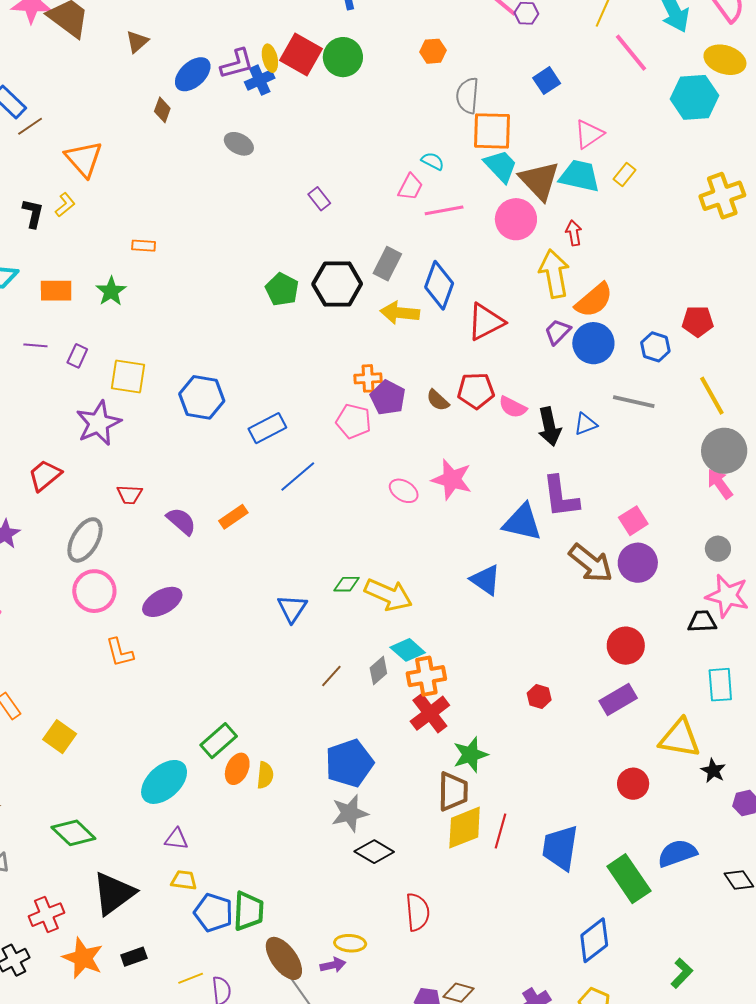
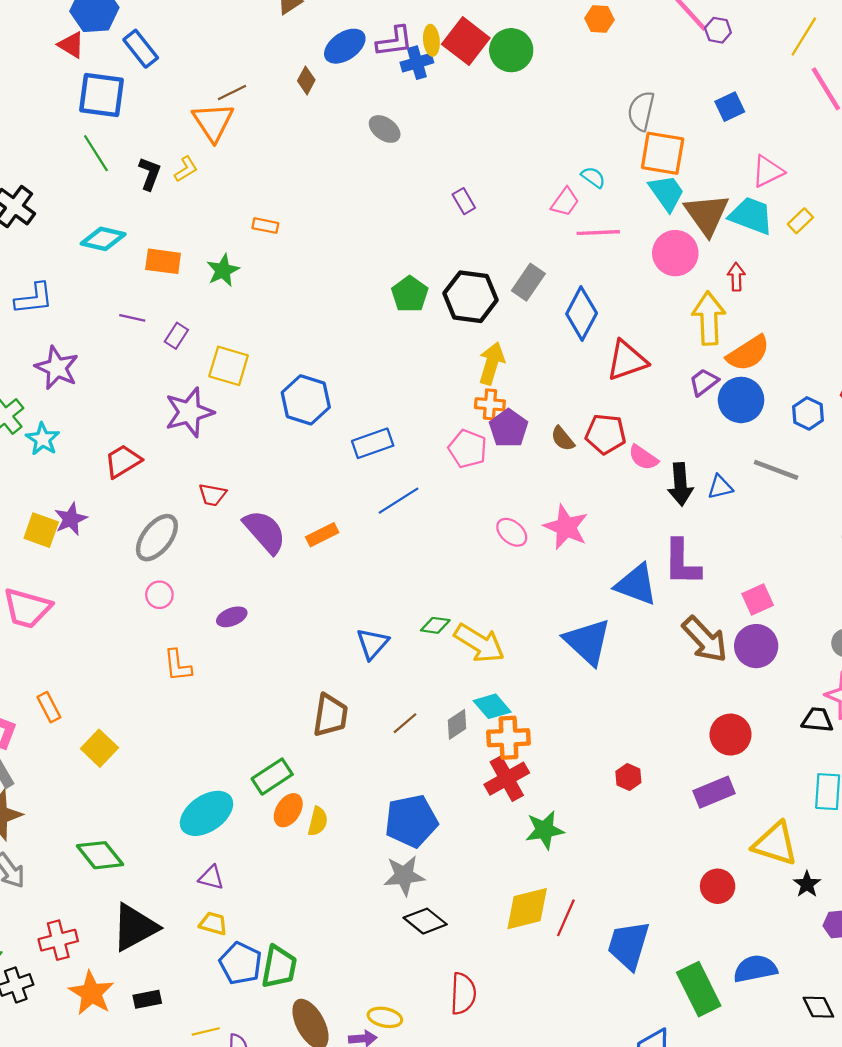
orange hexagon: (433, 51) -> (599, 19), moved
brown line: (30, 126) -> (232, 93), moved
yellow arrow: (400, 313) -> (492, 363), moved, turned 93
purple semicircle: (181, 521) -> (265, 532), size x1.4
blue triangle: (486, 580) -> (588, 642), size x1.4
pink circle: (94, 591) -> (159, 595), size x0.6
purple ellipse: (162, 602) -> (232, 617), size x0.7
brown trapezoid: (453, 791) -> (330, 715), moved

